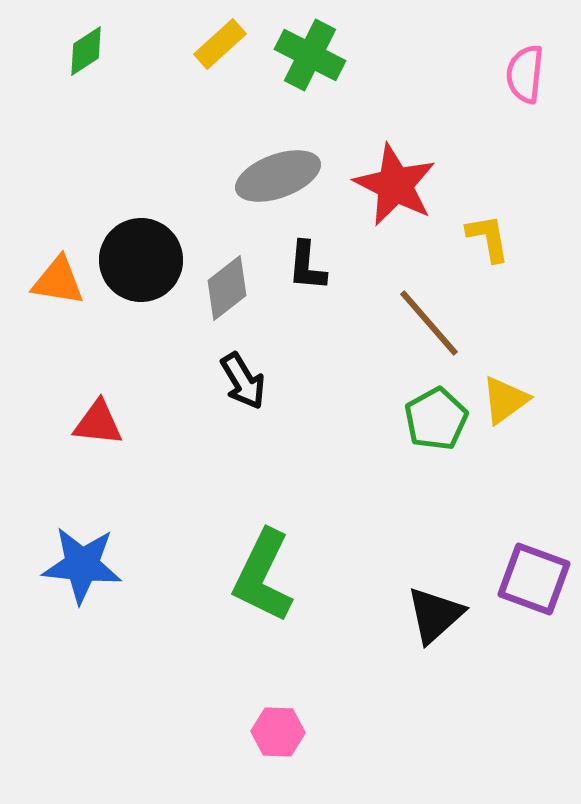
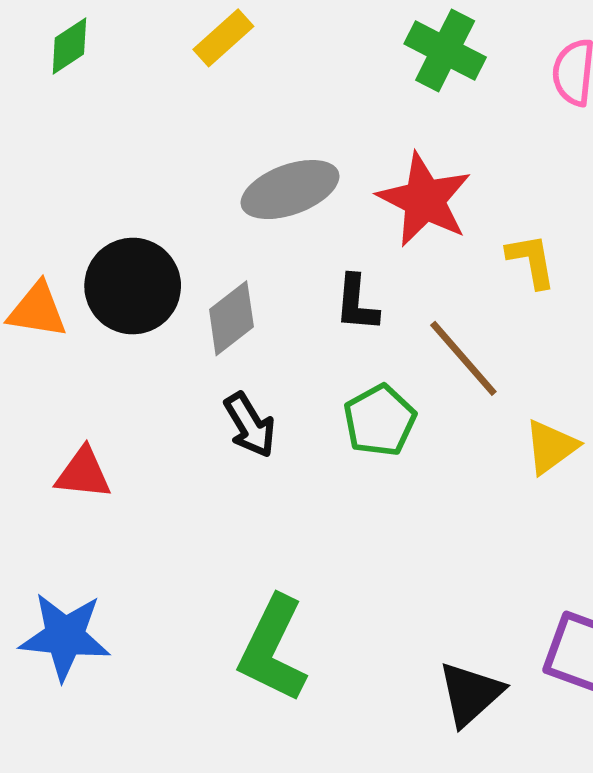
green cross: (310, 55) -> (445, 51), moved
black L-shape: (307, 266) -> (357, 303), moved
green pentagon: (436, 419) -> (380, 420), moved

